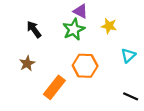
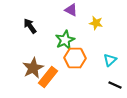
green star: (74, 29) -> (65, 40), moved
cyan triangle: (128, 56) -> (110, 60), moved
brown star: (27, 63) -> (33, 68), moved, size x1.5

